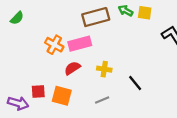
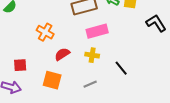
pink rectangle: (80, 44) -> (97, 31), moved
red square: (38, 91) -> (20, 65), moved

